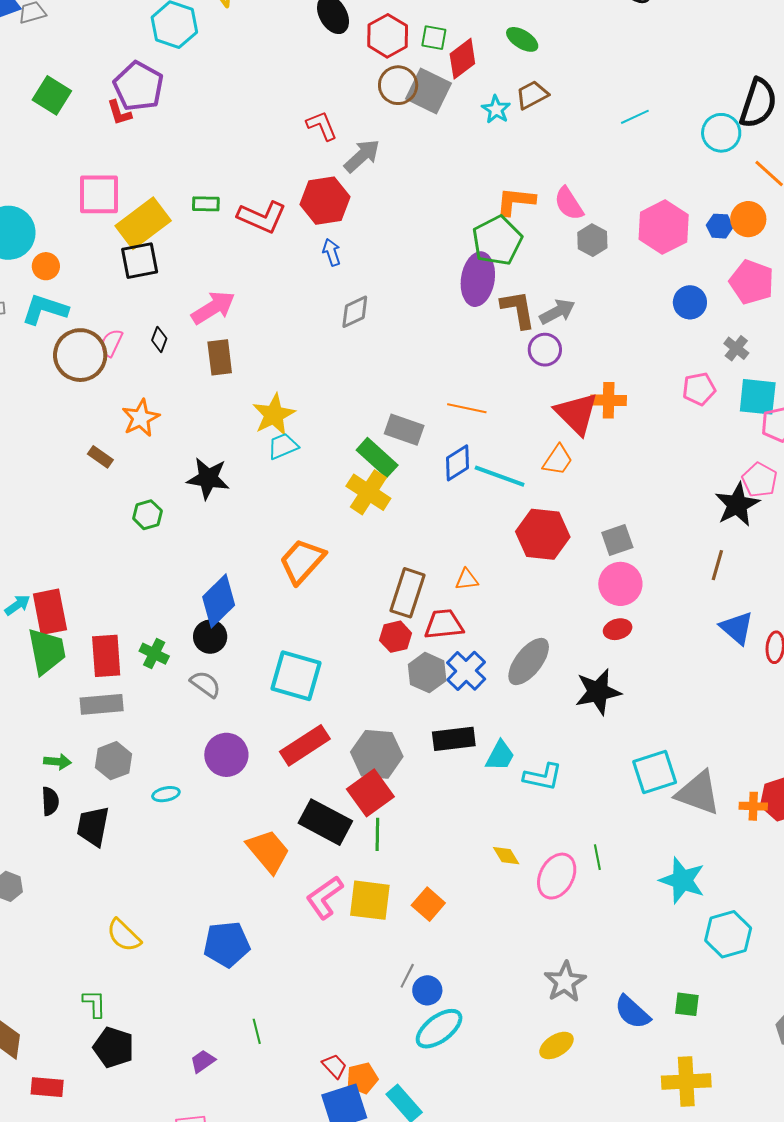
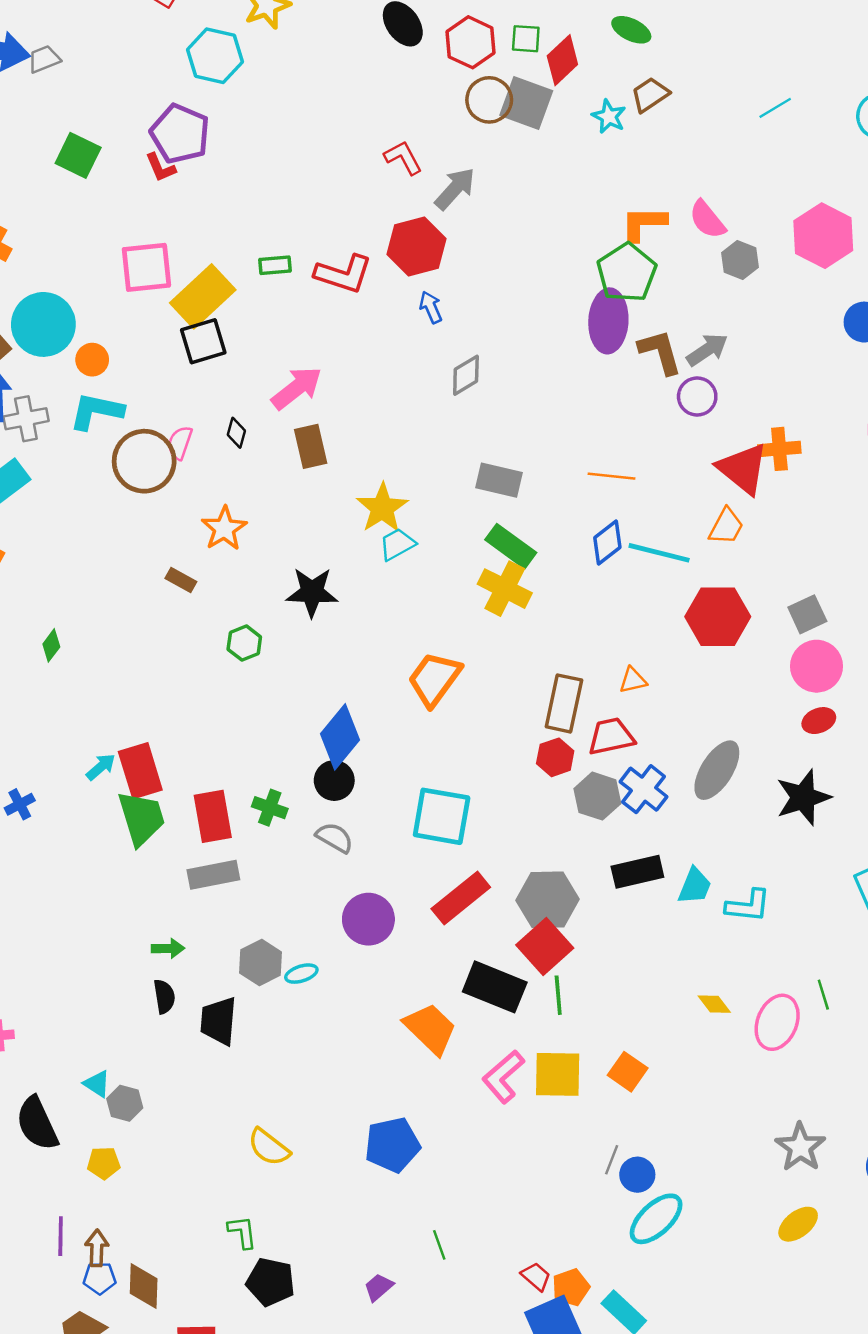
gray rectangle: (404, 430) -> (499, 480), moved
gray hexagon: (114, 761) -> (261, 963), moved

